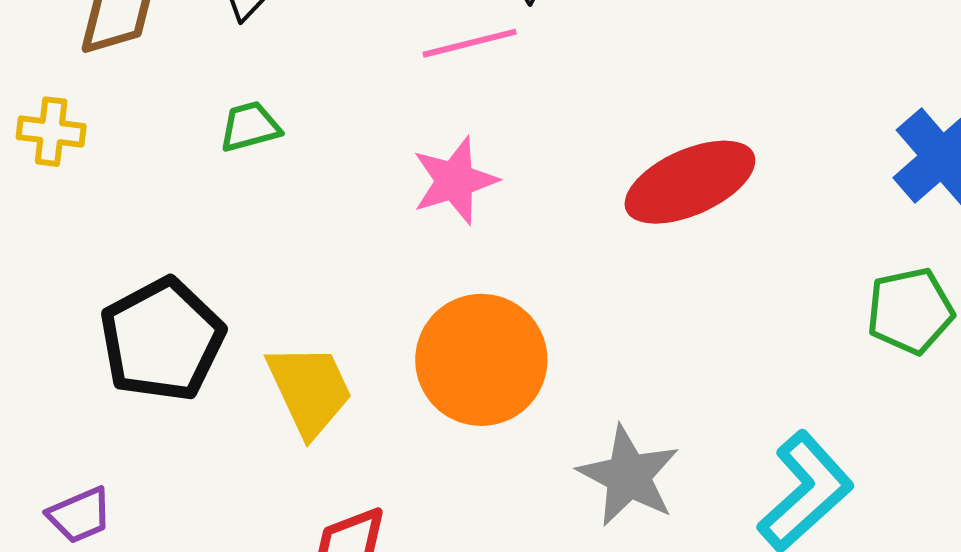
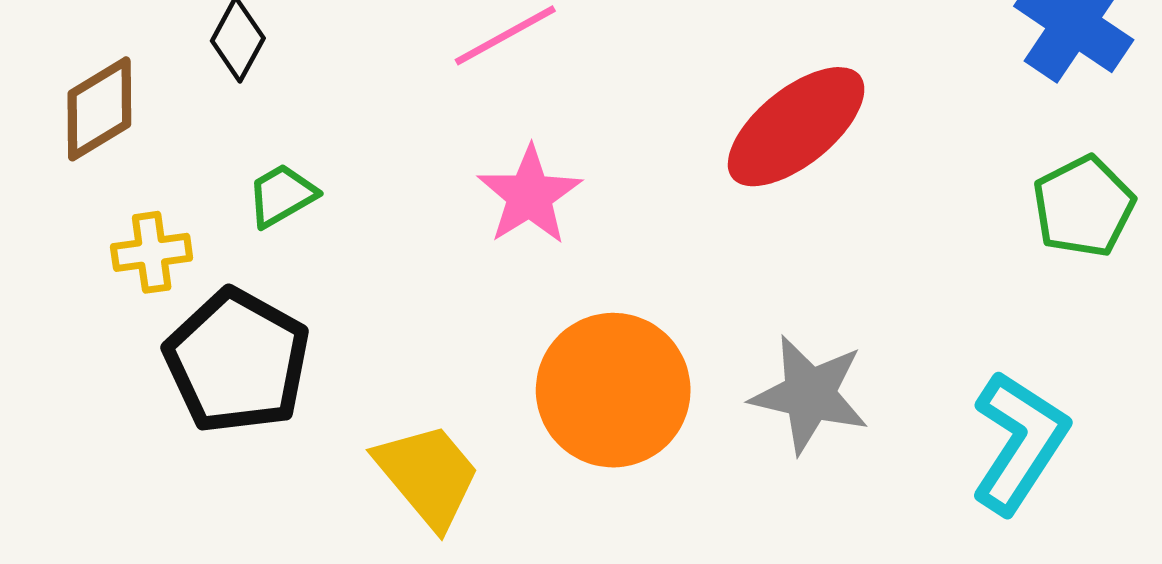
yellow cross: (51, 132) -> (152, 252), moved
black pentagon: (162, 340) -> (237, 361), moved
gray star: (629, 476) -> (810, 394), moved

